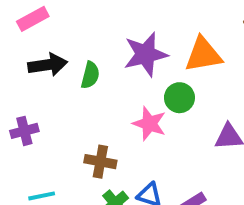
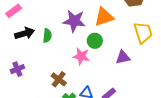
purple star: (146, 54) -> (74, 21), turned 30
brown cross: (100, 162) -> (59, 79), turned 35

